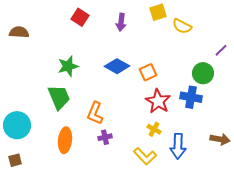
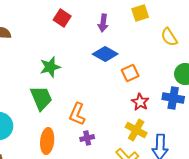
yellow semicircle: (182, 26) -> (169, 37), moved, turned 30
blue diamond: (117, 66) -> (105, 54), moved
red star: (158, 101) -> (140, 102), size x0.7
yellow cross: (154, 129) -> (136, 130), size x1.5

